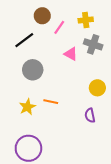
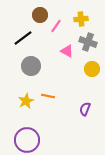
yellow circle: (97, 88) -> (92, 69), moved
purple semicircle: (90, 115) -> (85, 109), turned 32

